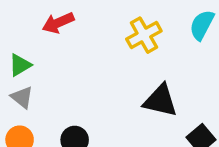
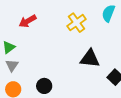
gray triangle: (22, 97) -> (12, 65), turned 32

